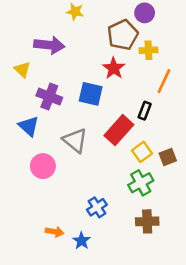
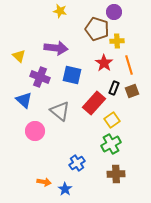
brown pentagon: (123, 35) -> (97, 29), turned -30
purple arrow: (49, 45) -> (56, 48), moved
red star: (114, 68) -> (104, 63), moved
orange line: (164, 81) -> (129, 65), turned -42
brown square: (168, 157) -> (132, 91), moved

